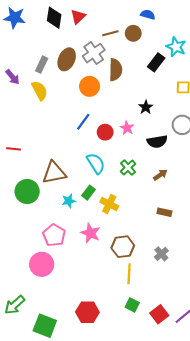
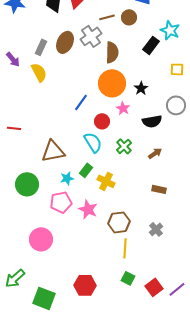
orange circle: (90, 86) -> (112, 83), moved, size x1.4
red circle: (105, 132) -> (102, 121), moved
green circle: (27, 191) -> (27, 184), moved
pink pentagon: (54, 235) -> (61, 202), moved, turned 30

